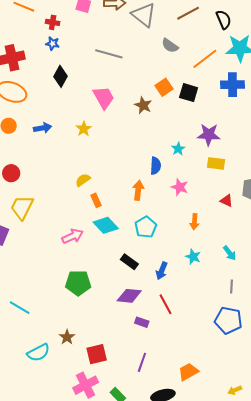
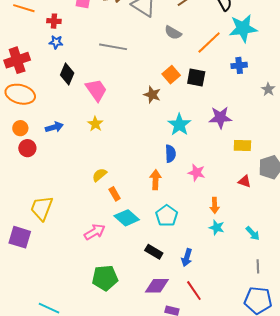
blue cross: (232, 85) -> (239, 65), size x0.7
pink trapezoid: (104, 98) -> (96, 90), moved
cyan star: (178, 149) -> (179, 125), moved, size x1.6
yellow rectangle: (216, 163) -> (242, 145), moved
red circle: (11, 173) -> (27, 148), moved
cyan star: (193, 257) -> (217, 227), moved

